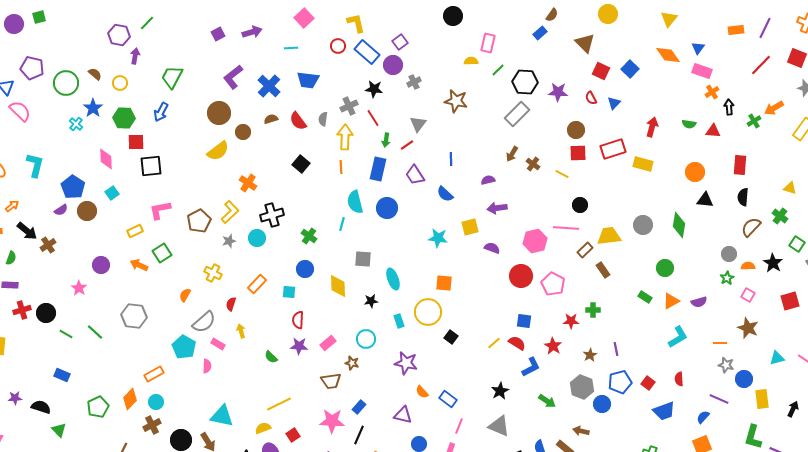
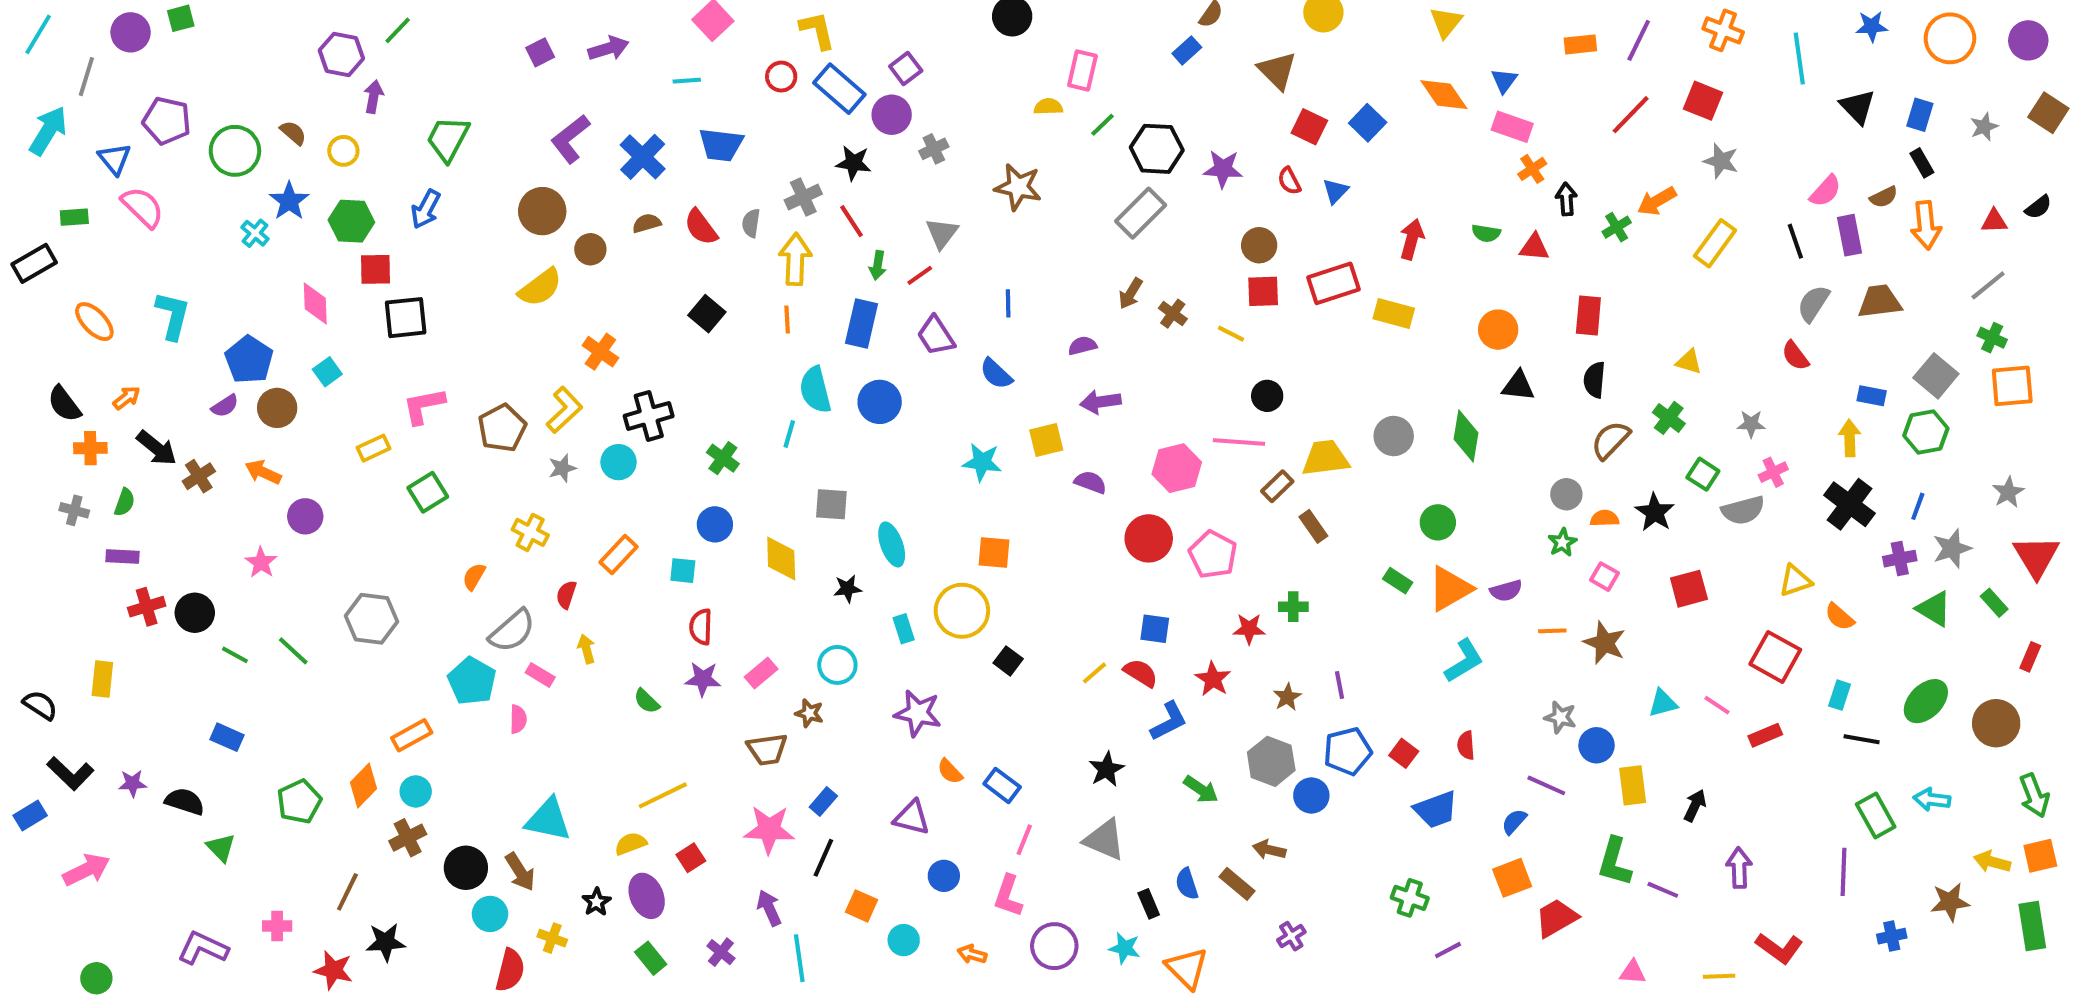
orange arrow: (139, 265) -> (263, 472), moved
orange triangle: (671, 301) -> (1450, 589), size x1.4
orange line: (720, 343) -> (1552, 631), moved

